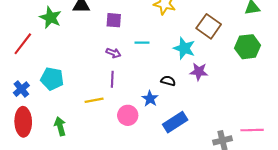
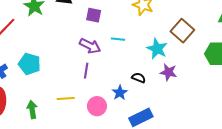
purple arrow: (113, 53) -> (90, 46), size x1.5
yellow line: (94, 100) -> (66, 98), moved

